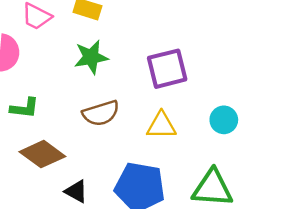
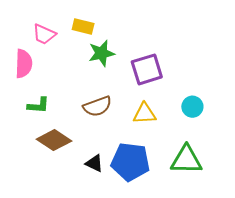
green star: (91, 57) -> (101, 53), moved
black triangle: (76, 191) -> (94, 163), moved

